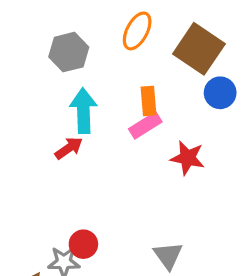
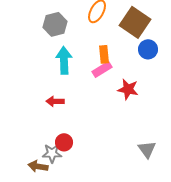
red arrow: (69, 148) -> (55, 101), moved, turned -144
gray triangle: (168, 256) -> (147, 149), moved

